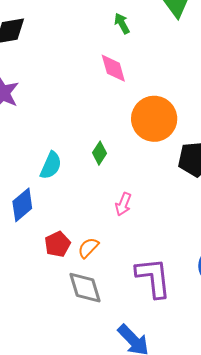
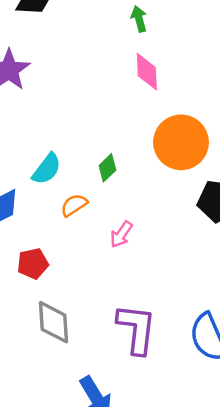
green arrow: (122, 23) -> (139, 19), moved
orange semicircle: (88, 248) -> (74, 205), moved

